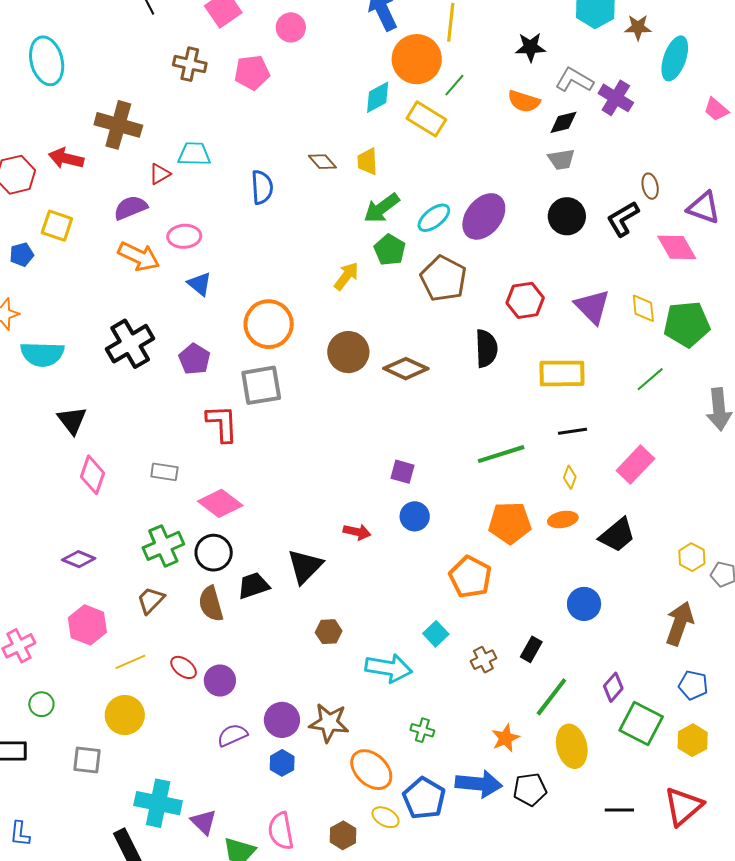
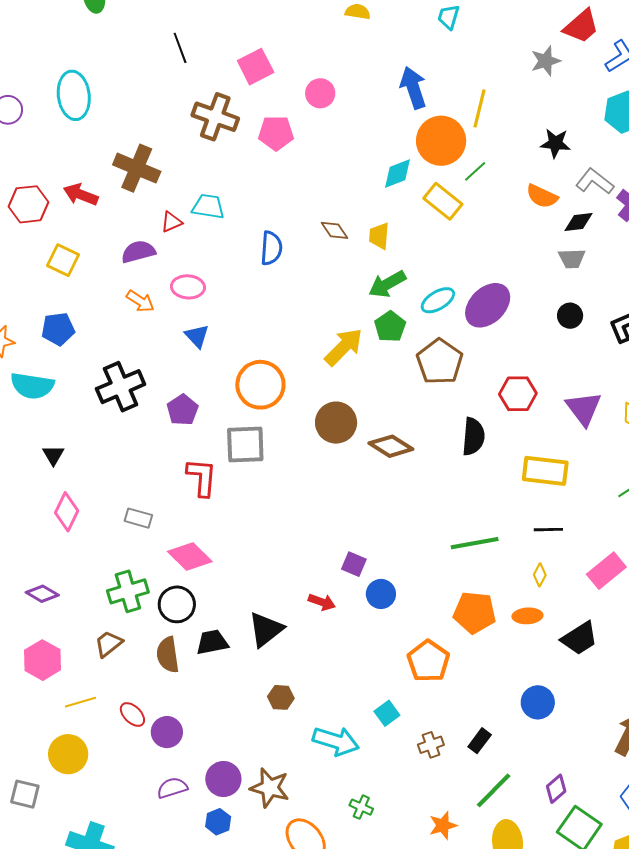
brown cross: (190, 64) -> (215, 117), size x1.4
black circle: (567, 216) -> (570, 316), size x0.7
blue pentagon: (22, 255) -> (58, 329), moved, size x1.4
orange arrow: (139, 256) -> (140, 301), size x0.7
yellow arrow: (346, 276) -> (344, 347), size x1.4
black triangle: (72, 420) -> (53, 455), size x0.7
purple square: (402, 472) -> (354, 564), moved

